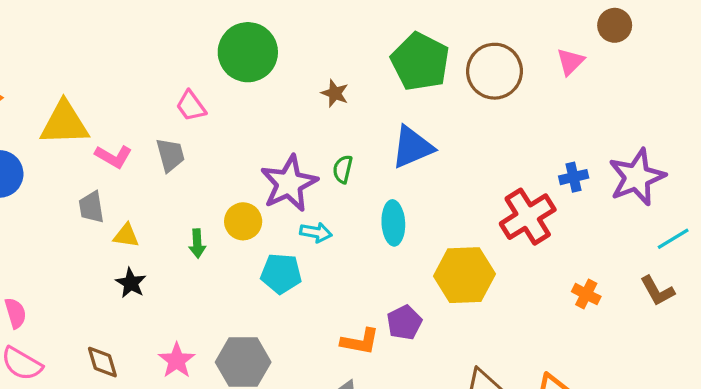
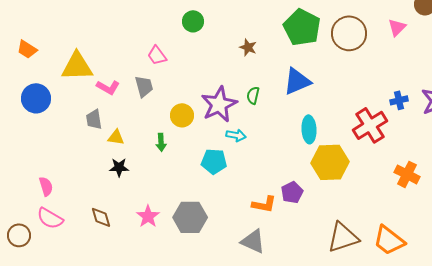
green circle: (248, 52) -> (193, 21), size x0.6
yellow circle: (243, 221) -> (182, 115), moved
cyan ellipse: (393, 223) -> (309, 129), moved
black star: (131, 283) -> (119, 167), turned -30
orange cross: (586, 294) -> (407, 174), size x1.4

